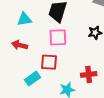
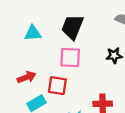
red arrow: (20, 45) -> (27, 77), moved, turned 140

